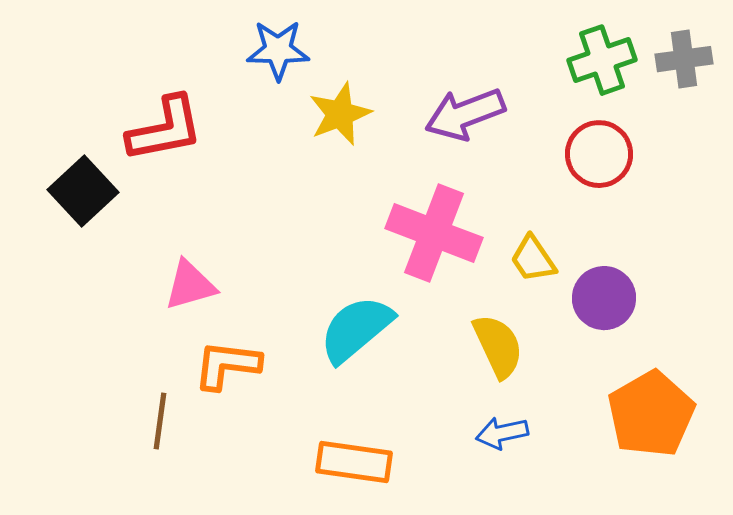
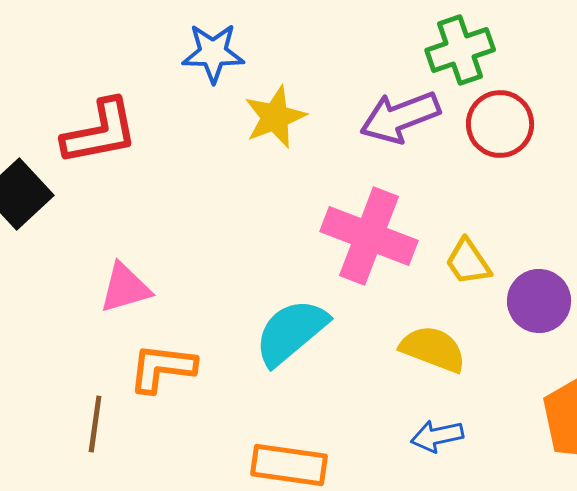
green cross: (602, 60) -> (460, 50), moved
red circle: (599, 154) -> (500, 124), moved
yellow semicircle: (498, 346) -> (433, 349), turned -44

